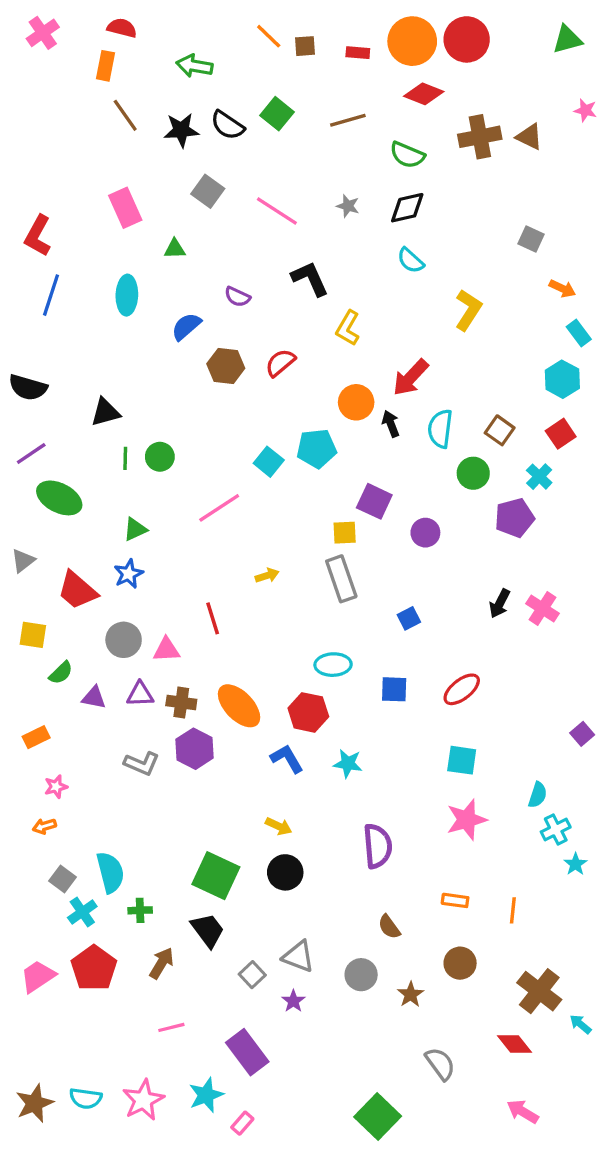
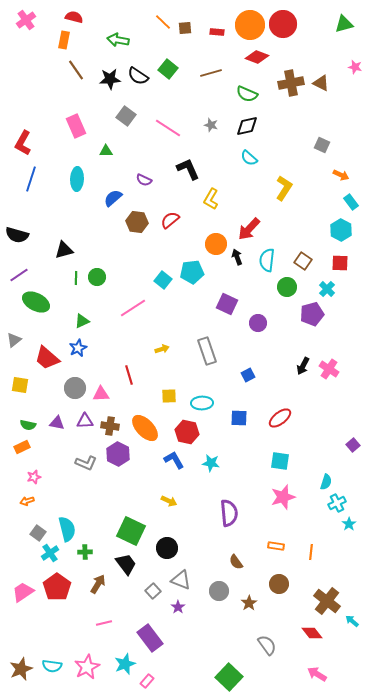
red square: (561, 434) -> (340, 263), turned 36
yellow square: (345, 533) -> (169, 396), moved
green semicircle: (61, 673) -> (28, 425), moved, turned 56
black circle: (285, 872) -> (167, 548), moved

